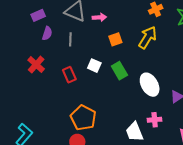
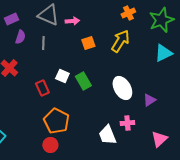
white square: (94, 66) -> (62, 76), moved
green rectangle: (119, 71) -> (83, 81), moved
red rectangle: (69, 75) -> (42, 88), moved

